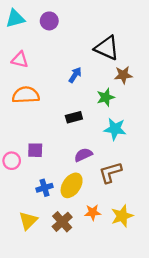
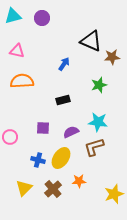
brown star: (123, 75) -> (112, 57), moved
green star: (106, 97) -> (99, 85), moved
cyan star: (115, 129) -> (98, 122), moved
purple square: (35, 150) -> (43, 128), moved
blue cross: (45, 188) -> (38, 160), turned 32
yellow star: (122, 216) -> (114, 194), moved

